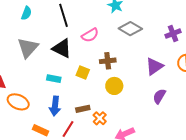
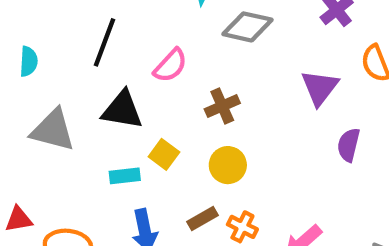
black line: (63, 15) -> (105, 42), turned 55
gray triangle: (28, 48) -> (53, 130), turned -40
yellow square: (83, 73) -> (164, 154), moved, turned 32
yellow circle: (114, 86) -> (228, 165), moved

